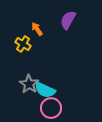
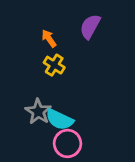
yellow cross: (23, 44) -> (54, 65), moved

